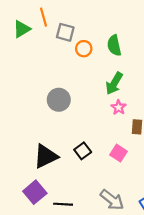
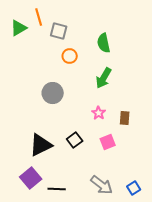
orange circle: (84, 49) -> (70, 56), moved
pink star: (119, 107) -> (99, 113), moved
pink square: (119, 153) -> (108, 142), turned 35

